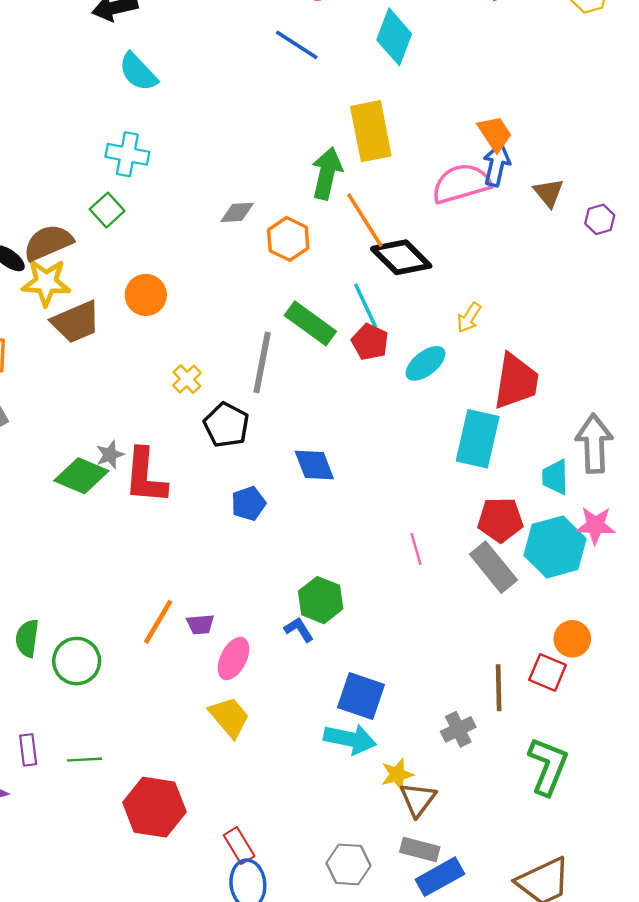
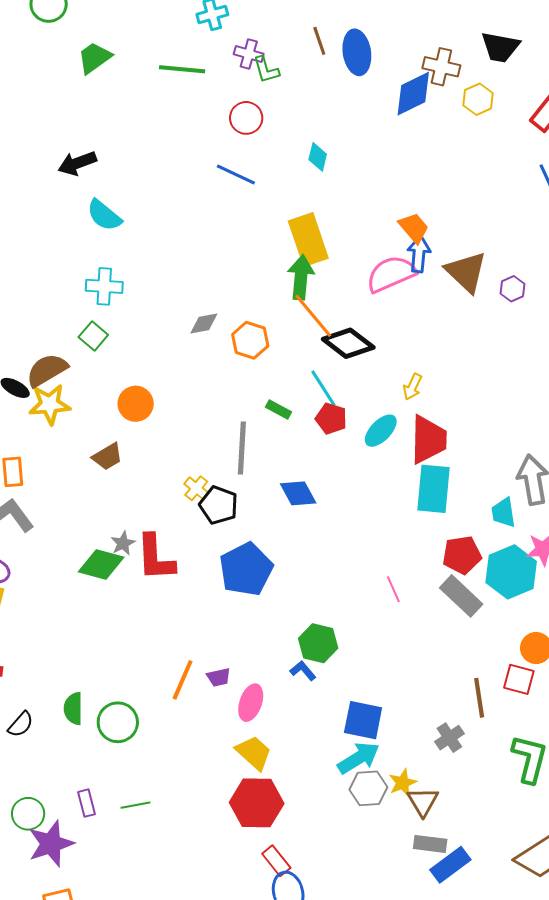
cyan diamond: (394, 37) -> (318, 157), size x0.6
green arrow: (327, 173) -> (301, 277), moved
brown triangle: (549, 193) -> (466, 272), size x1.6
brown trapezoid: (76, 322) -> (107, 457), moved, size x0.7
green rectangle: (310, 323) -> (278, 409), size x0.6
yellow cross: (187, 379) -> (196, 488), moved
red trapezoid: (516, 381) -> (428, 440), moved
blue diamond: (314, 465) -> (298, 493), moved
blue pentagon: (248, 503) -> (246, 569), size x1.8
cyan arrow: (350, 739) -> (359, 758), turned -36
red hexagon: (154, 807) -> (257, 803), moved
gray hexagon: (348, 864) -> (368, 788), moved

